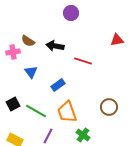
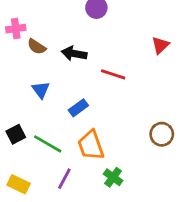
red triangle: (117, 40) -> (160, 45), turned -32
pink cross: (13, 52) -> (16, 29), moved
brown circle: (109, 107) -> (162, 134), moved

